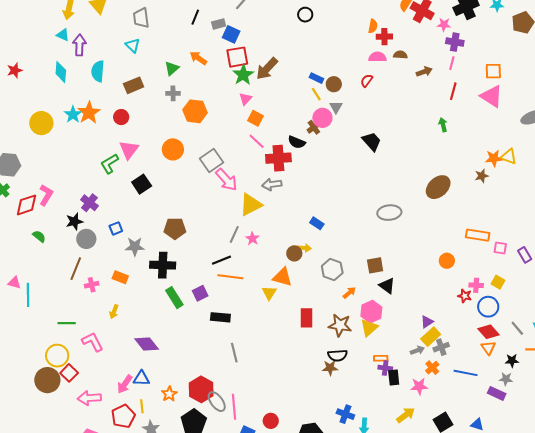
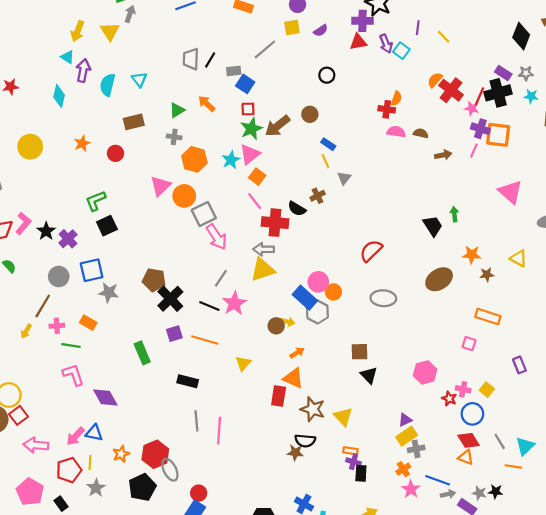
gray trapezoid: (141, 18) -> (191, 59), moved
red cross: (384, 37) -> (387, 109), moved
red square: (237, 57) -> (248, 109), size x0.6
cyan semicircle: (98, 71) -> (108, 85), moved
orange square: (493, 71) -> (498, 135), moved, size x1.4
red semicircle: (367, 81) -> (371, 251), moved, size x1.6
brown circle: (334, 84) -> (310, 114), moved
red line: (453, 91) -> (479, 96), moved
pink triangle: (245, 99) -> (250, 154), size x1.5
orange star: (89, 113) -> (82, 143), size x0.7
cyan star: (73, 114) -> (231, 160), moved
pink circle: (322, 118) -> (318, 282), moved
black trapezoid: (372, 141) -> (433, 226), moved
orange circle: (173, 149) -> (184, 196), moved
pink triangle: (129, 150) -> (161, 186), moved
orange star: (494, 158) -> (472, 255), moved
black square: (142, 184) -> (107, 226), moved
yellow triangle: (251, 205) -> (263, 270), moved
black star: (74, 222) -> (46, 231), moved, turned -30
blue rectangle: (317, 223) -> (305, 298), size x1.6
blue square: (116, 228) -> (92, 270), size x1.6
gray line: (234, 234) -> (221, 278), moved
orange rectangle: (478, 235) -> (488, 317), moved
pink star: (252, 239) -> (234, 303), size x1.6
pink square: (500, 248) -> (469, 344), moved
black line: (222, 260) -> (209, 306), moved, turned 36
orange circle: (447, 261) -> (333, 292), moved
black cross: (163, 265) -> (170, 299), moved, turned 35
gray hexagon: (332, 270) -> (317, 312), moved
orange triangle: (282, 277) -> (293, 378), moved
purple square: (200, 293) -> (174, 334), moved
orange arrow: (349, 293) -> (297, 353), moved
yellow arrow: (114, 312) -> (26, 331), moved
pink hexagon: (371, 312) -> (425, 372), moved
green line: (67, 323) -> (71, 346), moved
yellow triangle: (369, 328) -> (343, 417), turned -42
pink L-shape: (93, 342) -> (73, 375), moved
orange triangle: (488, 348) -> (466, 457), turned -42
gray arrow: (417, 350) -> (448, 494), moved
black star: (512, 361) -> (496, 492), moved
pink star: (419, 386) -> (411, 489), moved, turned 30
pink line: (234, 407) -> (219, 431), moved
red circle: (271, 421) -> (199, 493), moved

